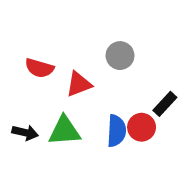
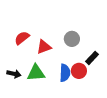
gray circle: (120, 56) -> (72, 39), moved
red semicircle: (39, 68) -> (22, 38), turned 126

